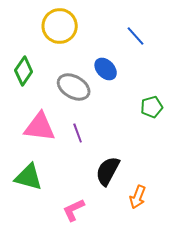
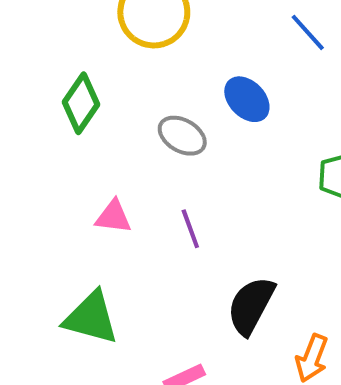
gray ellipse: (74, 87) -> (182, 136), size x0.7
pink triangle: (40, 127) -> (113, 217), size x0.6

